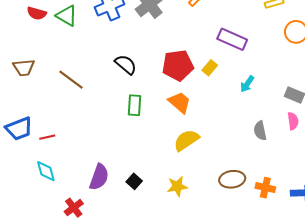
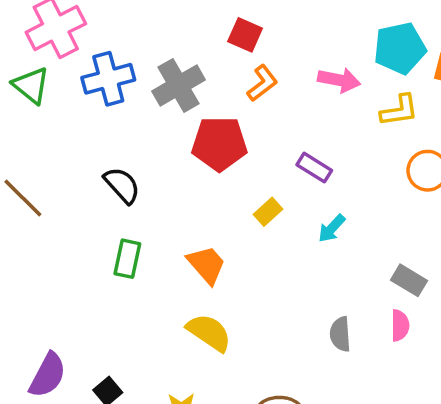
purple rectangle: (232, 39) -> (314, 168), size x0.7
red pentagon: (178, 65) -> (219, 144), moved
cyan arrow: (247, 84) -> (332, 228), moved
yellow semicircle: (186, 140) -> (209, 332), turned 60

